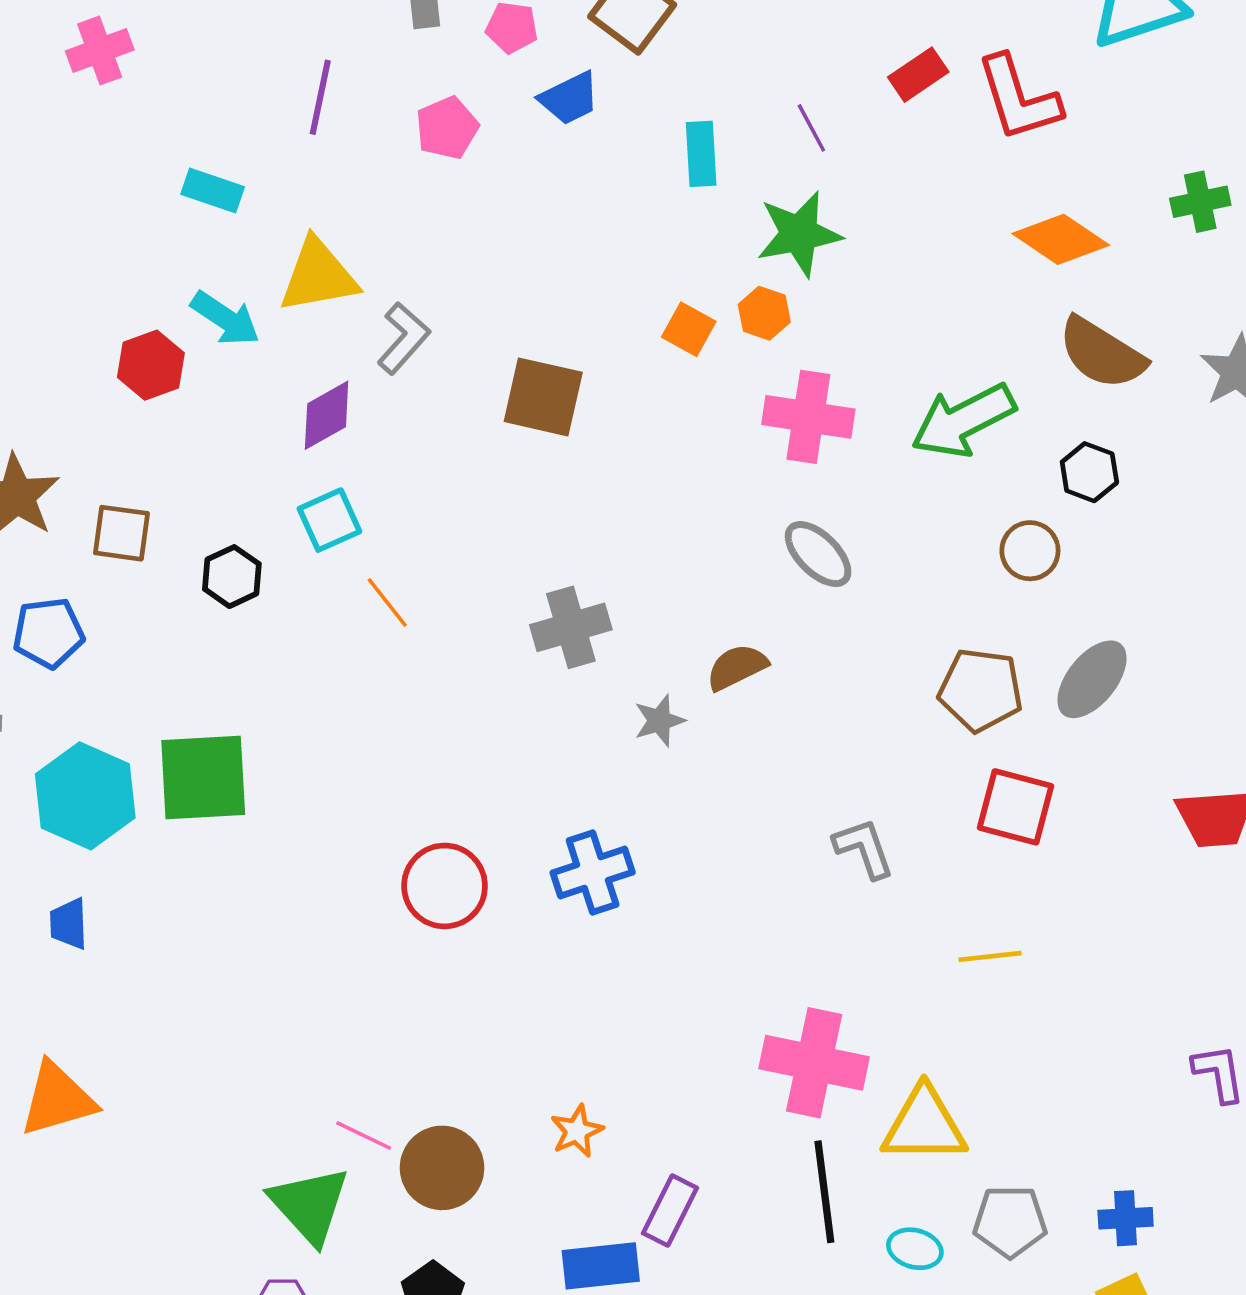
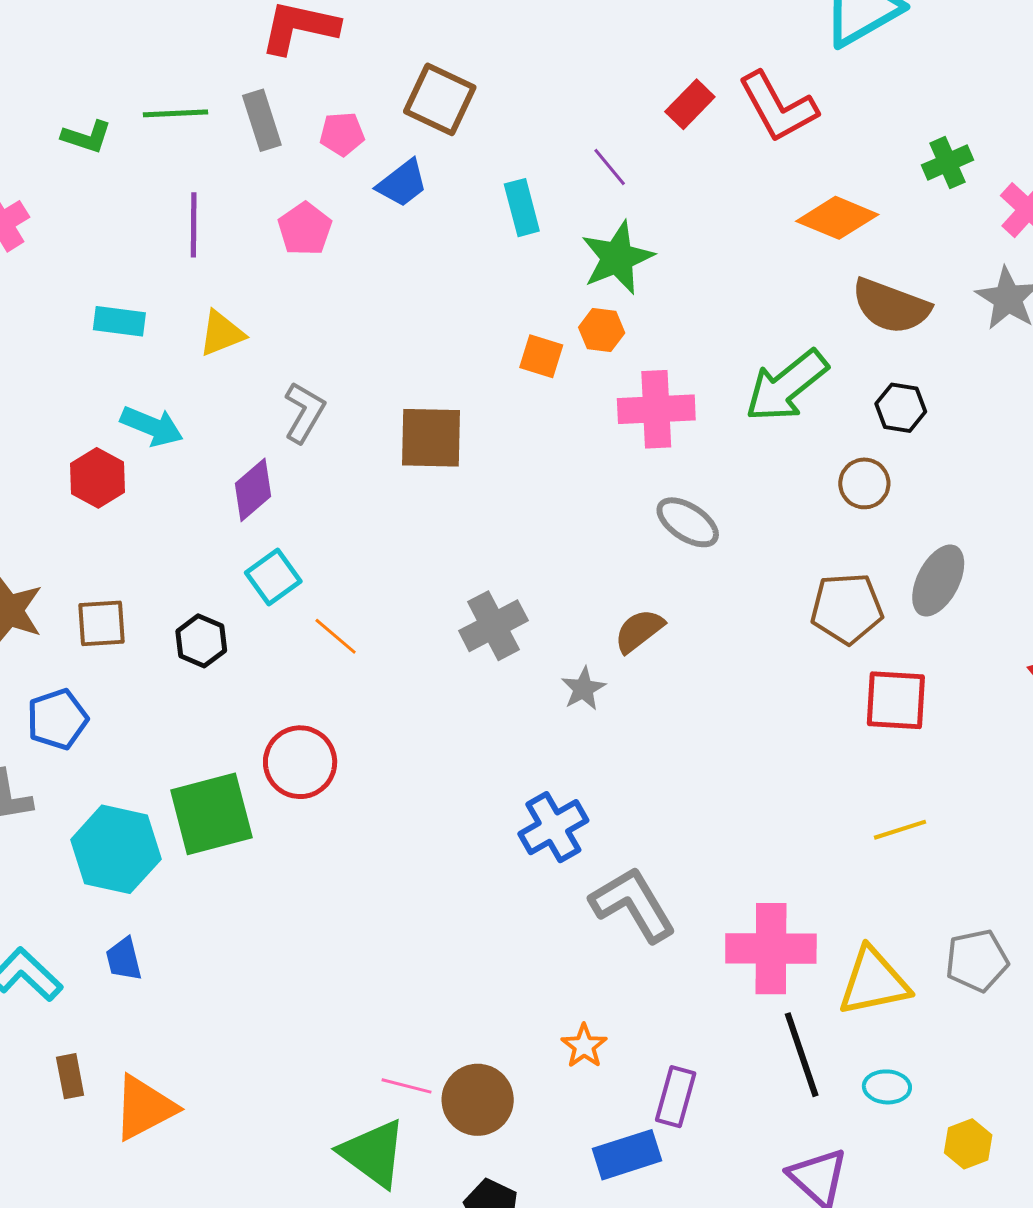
yellow triangle: (318, 276) -> (221, 333), moved, size x0.7
gray L-shape: (864, 848) -> (633, 904), moved, size x1.5
red circle: (445, 886) -> (300, 762), moved
gray pentagon: (1010, 1221) -> (977, 961), moved

